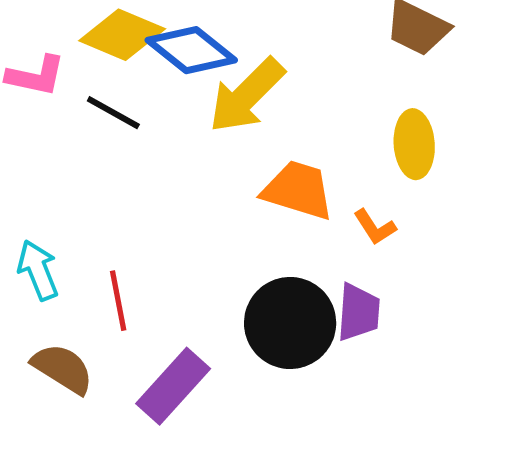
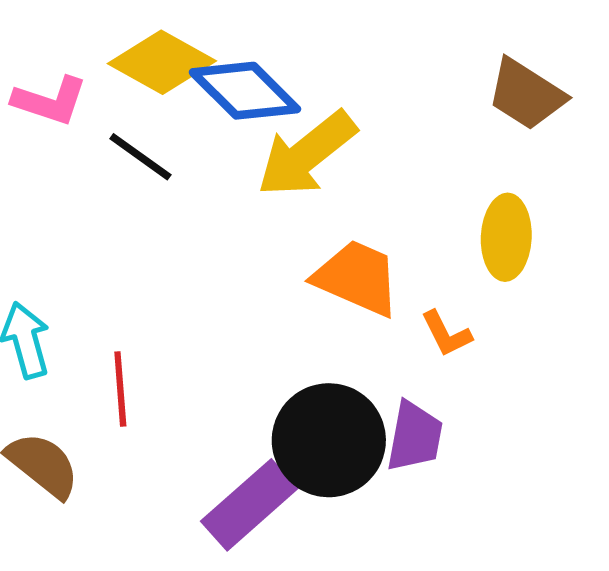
purple rectangle: (173, 386) -> (249, 505), moved

